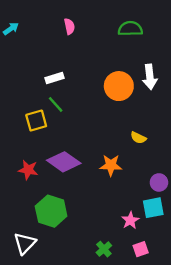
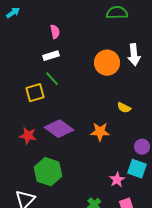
pink semicircle: (69, 26) -> (55, 32), moved
cyan square: (153, 208) -> (137, 169), turned 30

